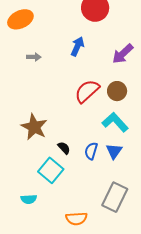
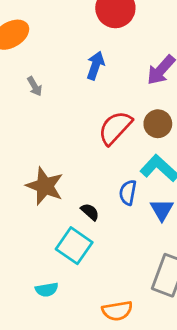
gray arrow: (34, 57) -> (35, 86), turned 64
blue semicircle: (91, 151) -> (128, 193), moved

